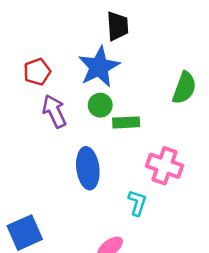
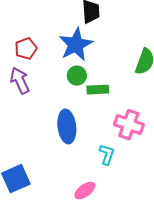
purple arrow: (54, 111) -> (20, 81), moved

